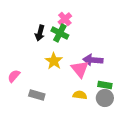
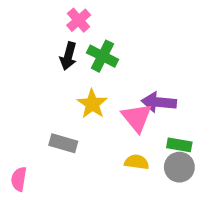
pink cross: (65, 19) -> (79, 20), moved
pink semicircle: (14, 76) -> (19, 179), moved, turned -32
gray rectangle: (37, 95) -> (63, 143), moved

